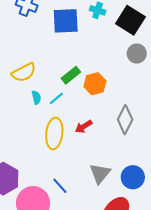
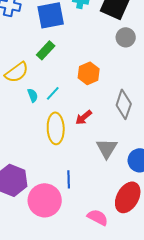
green rectangle: (71, 75) -> (46, 50), moved
gray triangle: (100, 173) -> (107, 148), moved
blue line: (60, 186) -> (69, 179), turned 48

